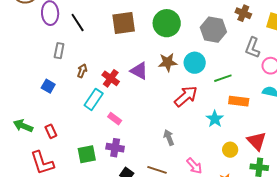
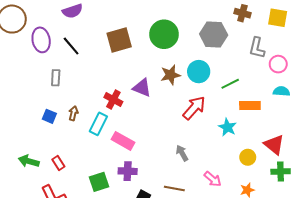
brown arrow: (82, 71) -> (73, 113), moved
pink rectangle: (115, 119) -> (123, 141), size x1.5

